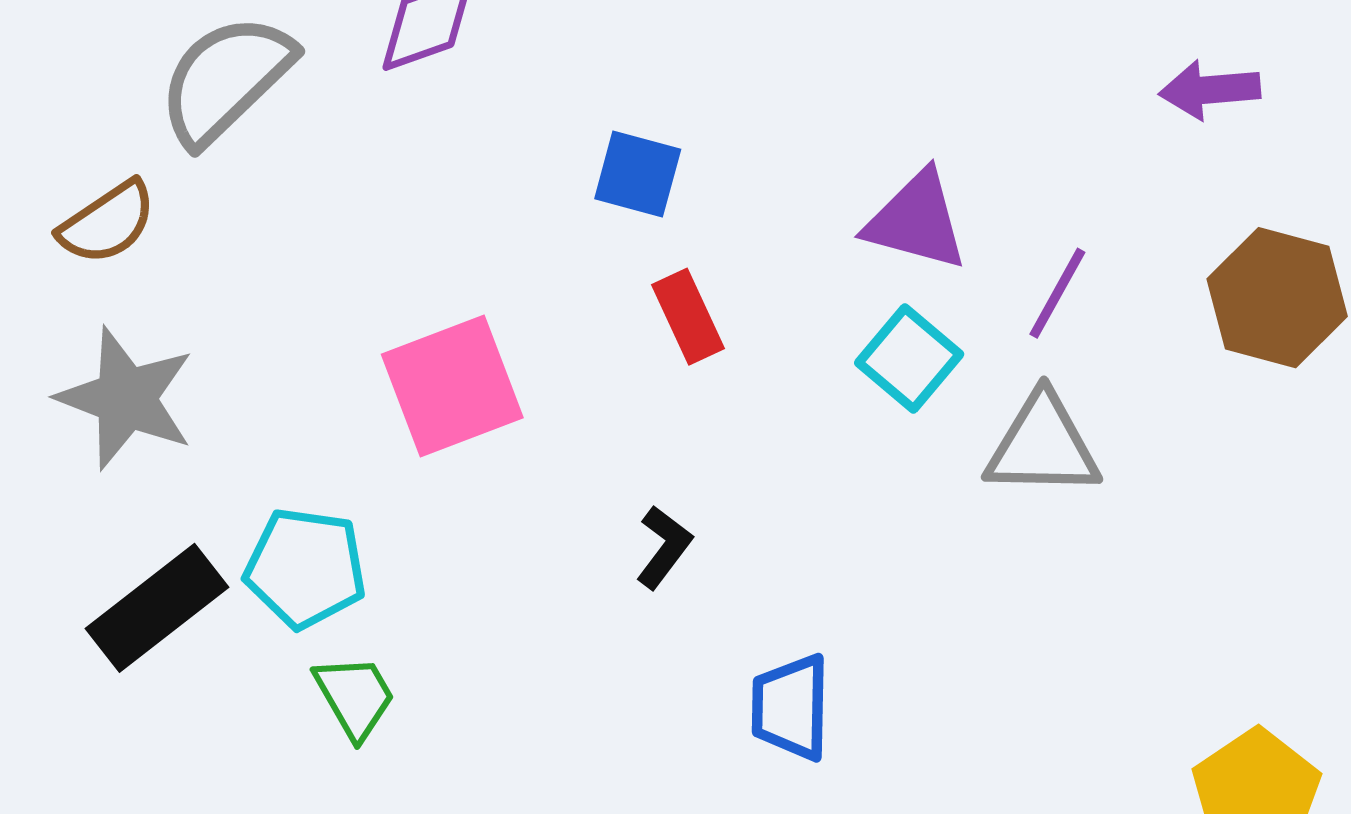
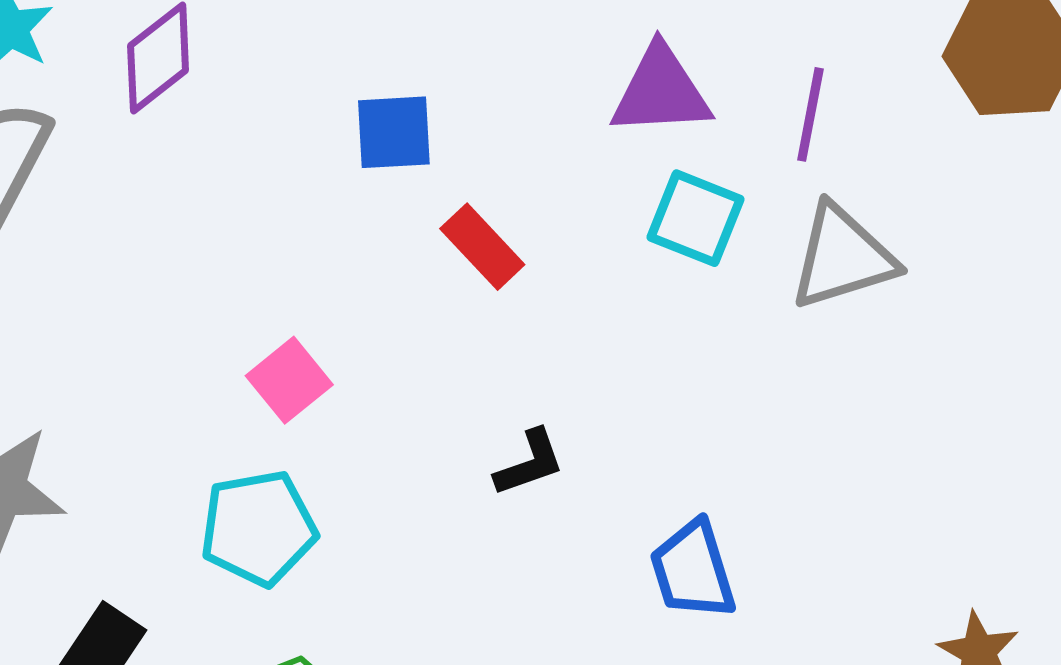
pink square: (452, 386) -> (289, 380), size x0.6
black L-shape: (664, 547) -> (530, 463), turned 52
cyan pentagon: (305, 568) -> (258, 528), moved

